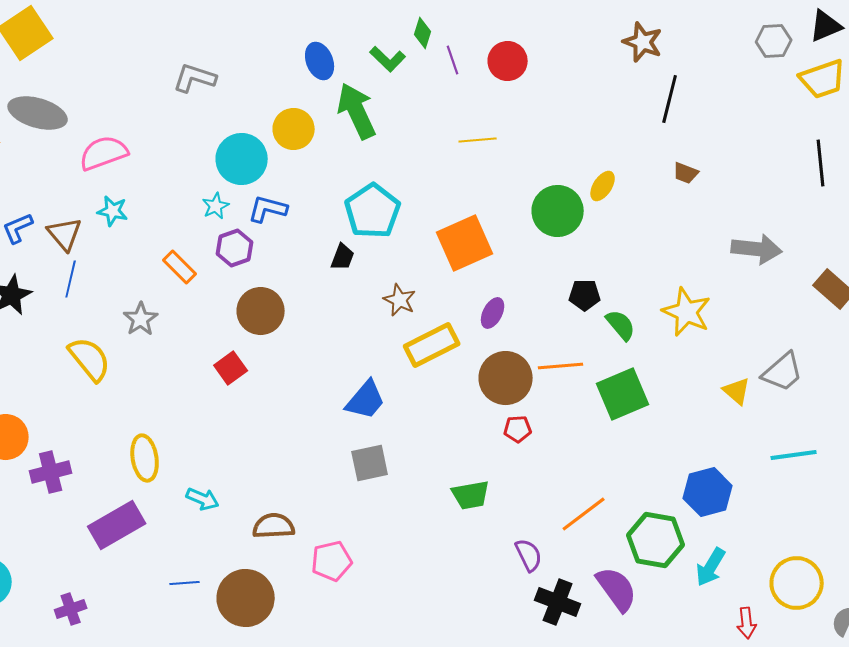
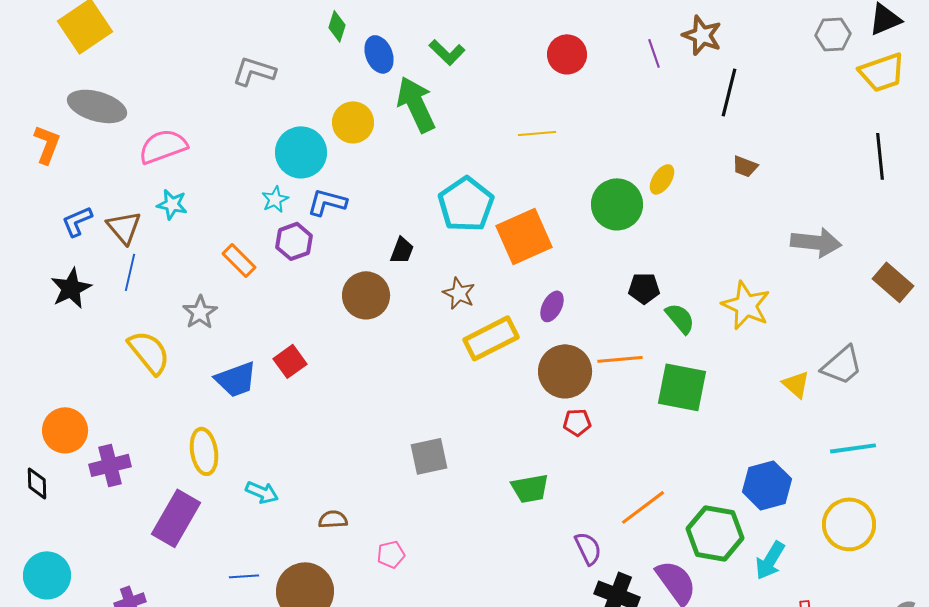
green diamond: (423, 33) -> (337, 26), moved
purple line: (453, 60) -> (654, 53), moved
cyan pentagon: (373, 211) -> (466, 204), moved
brown circle: (261, 311) -> (366, 295), moved
green square: (623, 394) -> (682, 387), turned 34
blue trapezoid: (366, 400) -> (236, 379), moved, turned 30
purple rectangle: (117, 525) -> (176, 518), turned -30
brown semicircle: (274, 526) -> (333, 519), size x0.7
pink pentagon: (332, 561) -> (391, 554), size x0.7
yellow circle: (797, 583) -> (849, 524), moved

